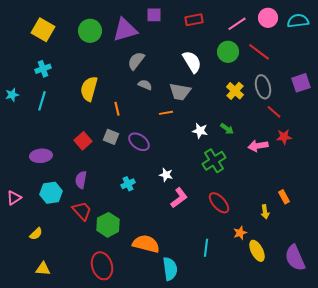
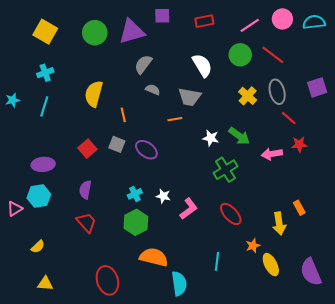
green arrow: (227, 129) -> (239, 136), size x1.5
white star: (166, 175) -> (163, 196), moved
cyan hexagon: (51, 193) -> (39, 196), moved
yellow arrow: (265, 212) -> (279, 223), size x1.5
green hexagon: (108, 225) -> (136, 222), moved

